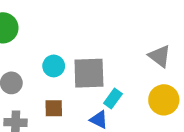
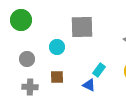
gray square: (89, 73) -> (82, 27), moved

